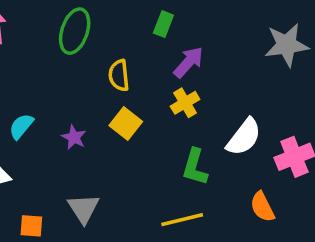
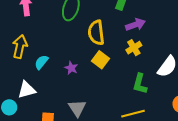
purple arrow: (188, 62) -> (135, 25), turned 30
yellow semicircle: (119, 75) -> (96, 33), size x1.4

